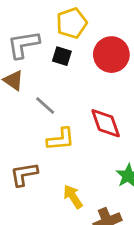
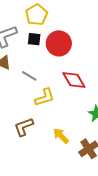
red circle: (111, 55) -> (59, 43), moved

